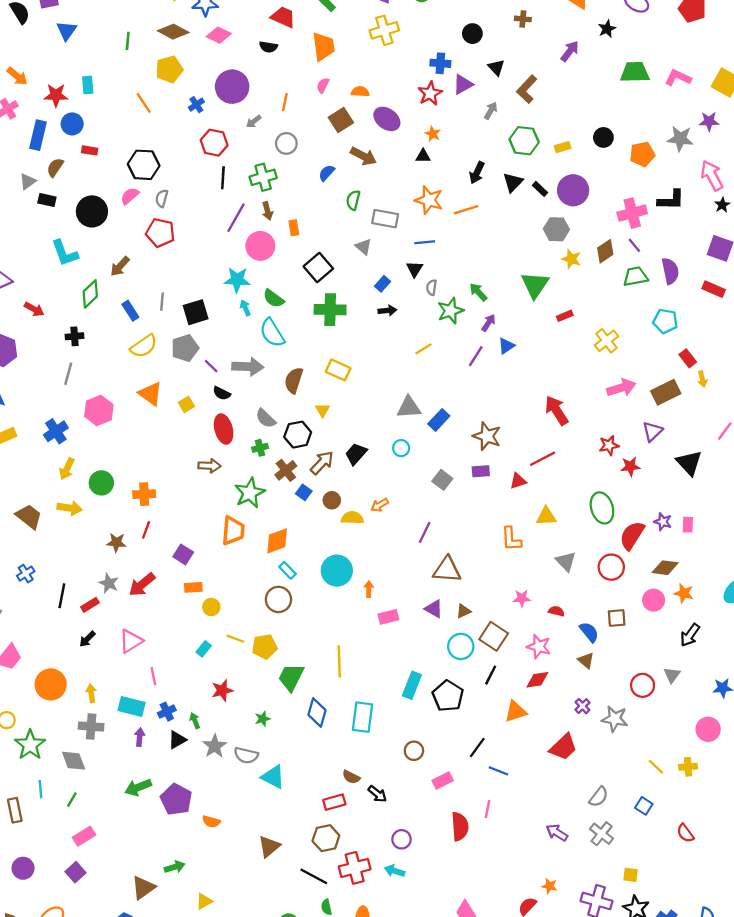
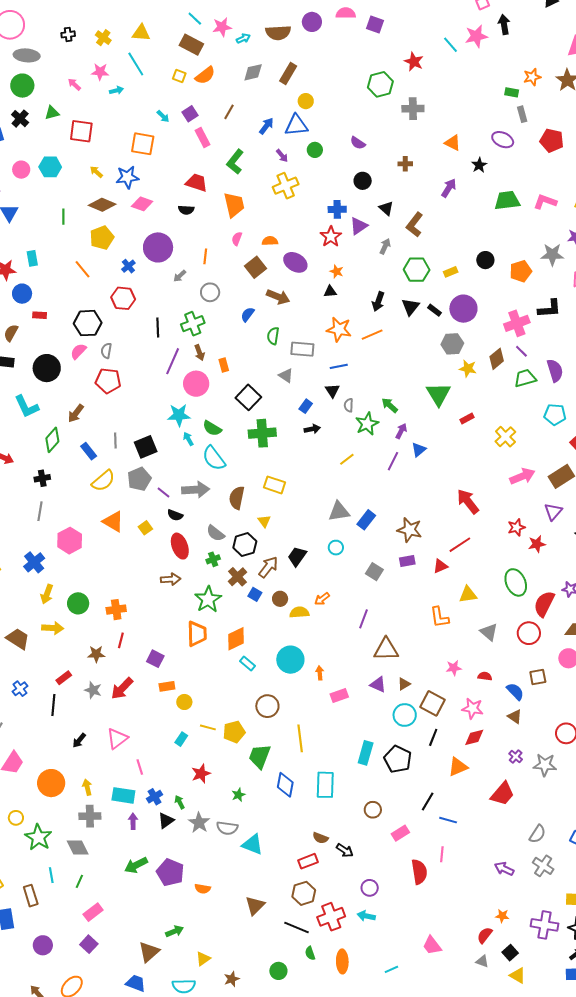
red hexagon: (214, 143) -> (123, 298), moved
brown circle: (278, 599) -> (267, 706), moved
red rectangle: (90, 605) -> (64, 678), moved

